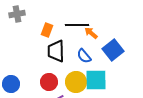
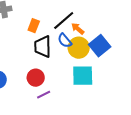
black line: (77, 25) -> (64, 21), turned -40
blue semicircle: (84, 56) -> (65, 41), moved
yellow circle: (76, 82) -> (79, 48), moved

